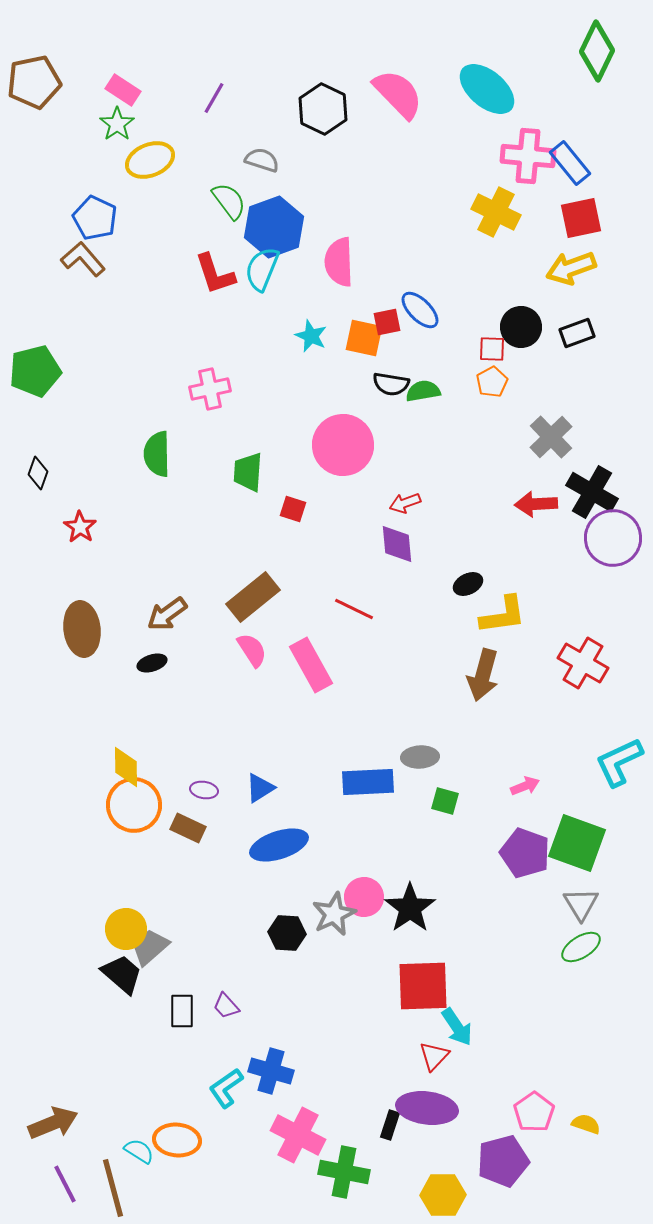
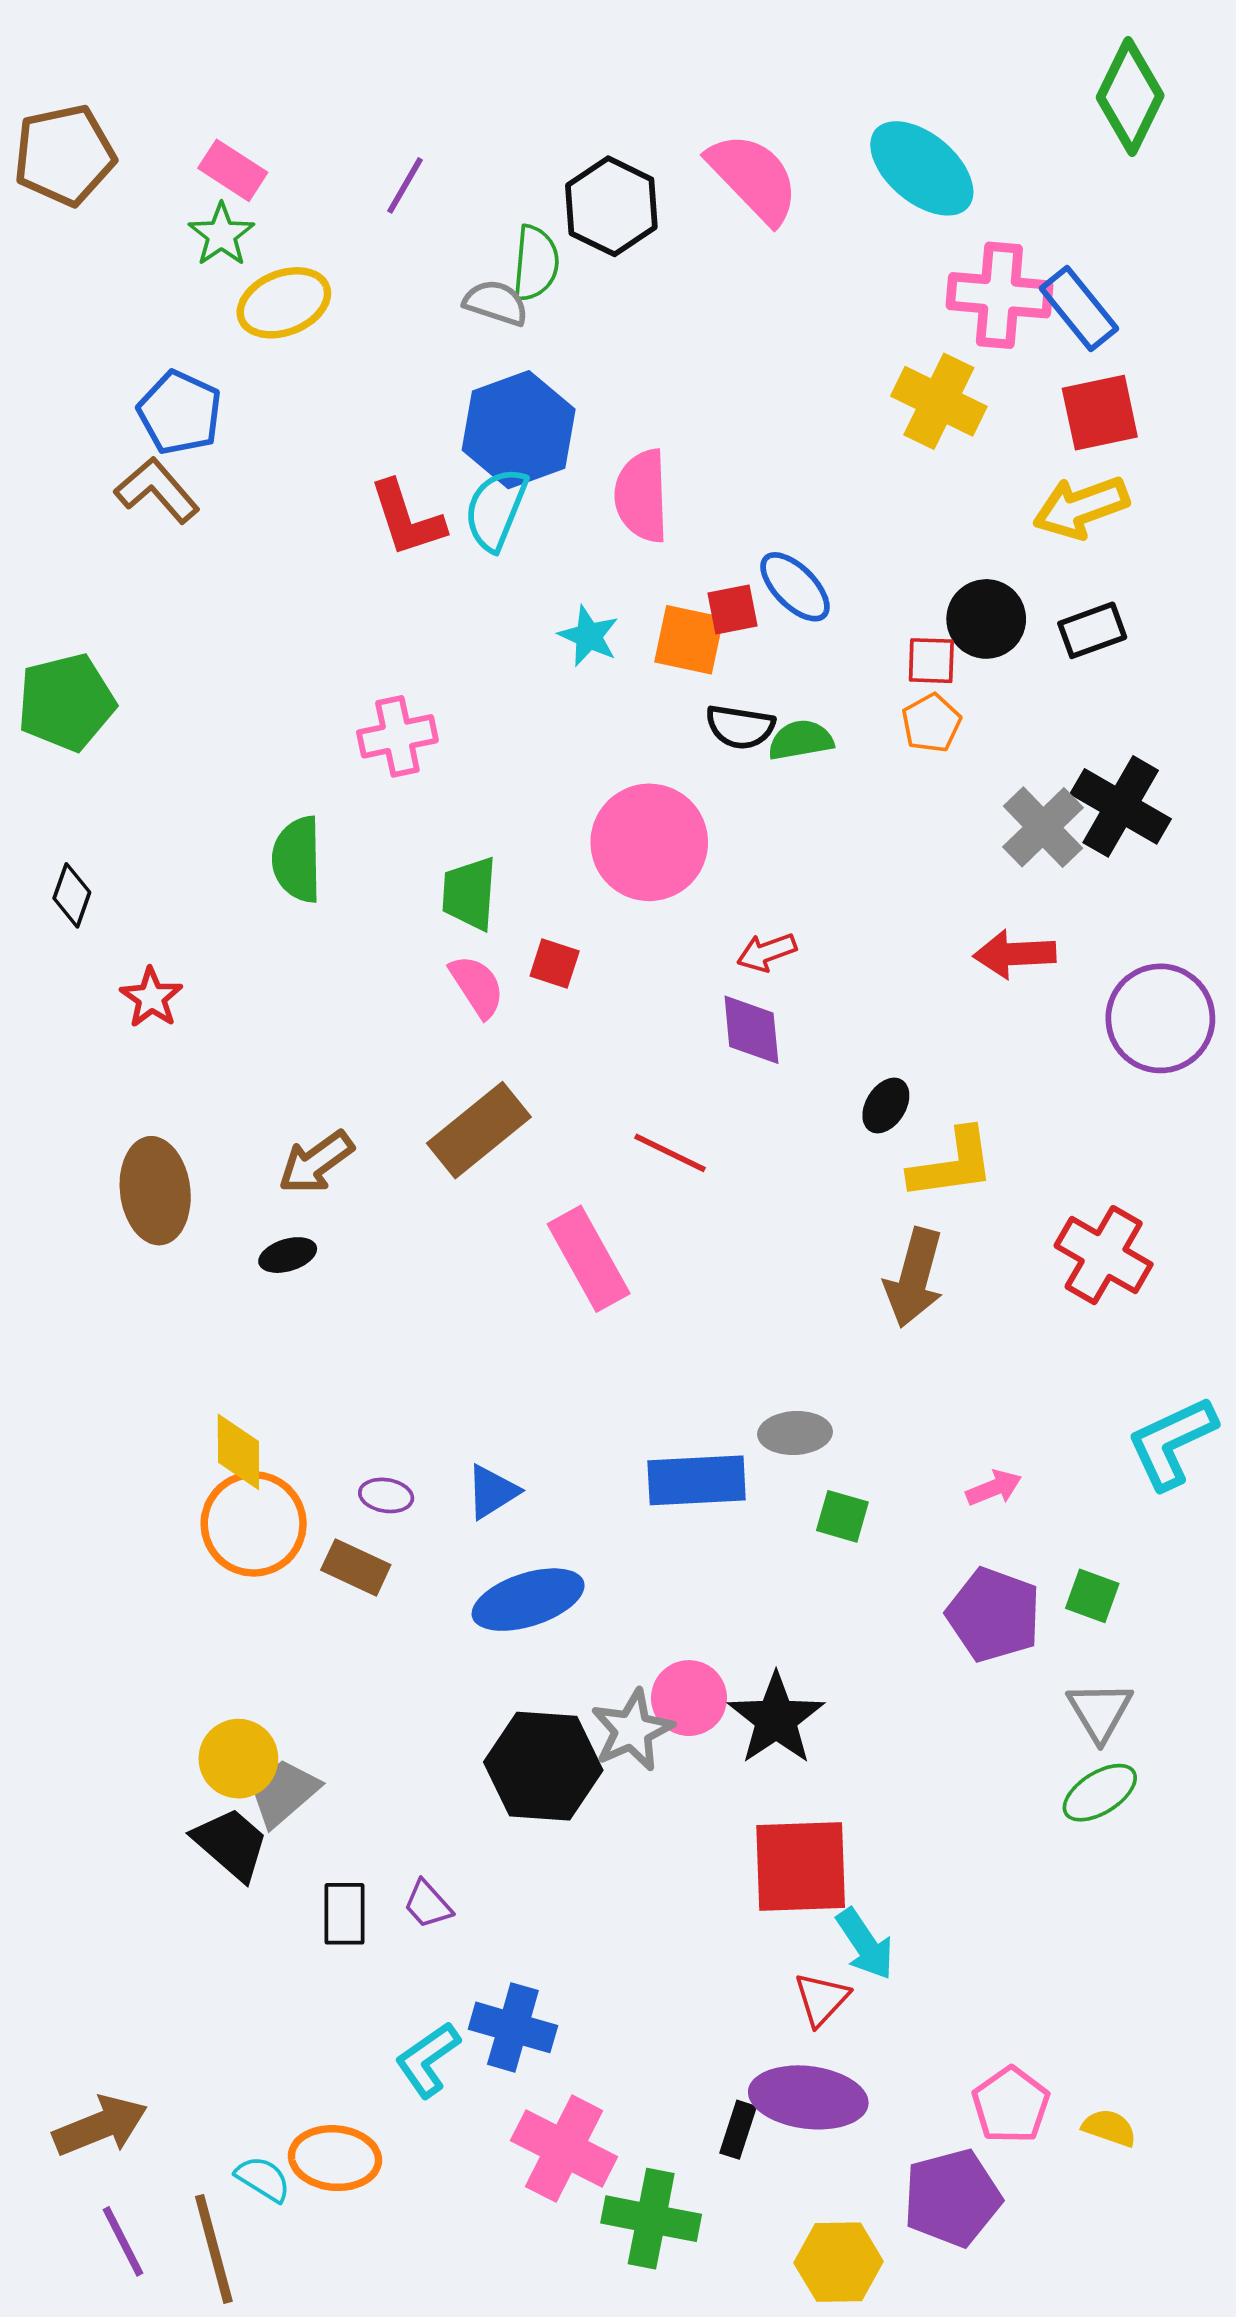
green semicircle: (229, 201) -> (536, 263), moved, turned 42
black cross: (592, 492) -> (1121, 806), moved
black ellipse: (468, 584) -> (886, 1105), turned -32
pink semicircle: (252, 650) -> (477, 986), moved
green square: (577, 843) -> (1092, 1596), size x0.5
black hexagon: (287, 933) -> (543, 1766), size x1.6

